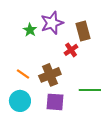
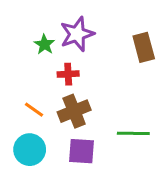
brown rectangle: (83, 31) -> (144, 47), moved
red cross: (71, 50) -> (68, 74), moved, turned 32

